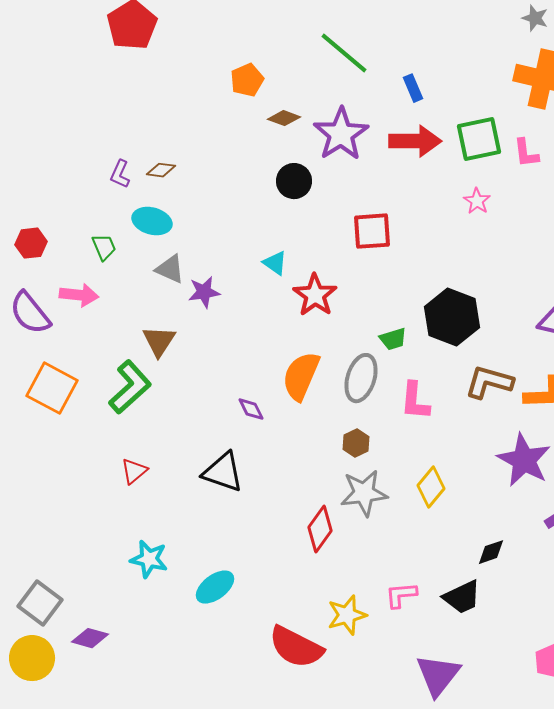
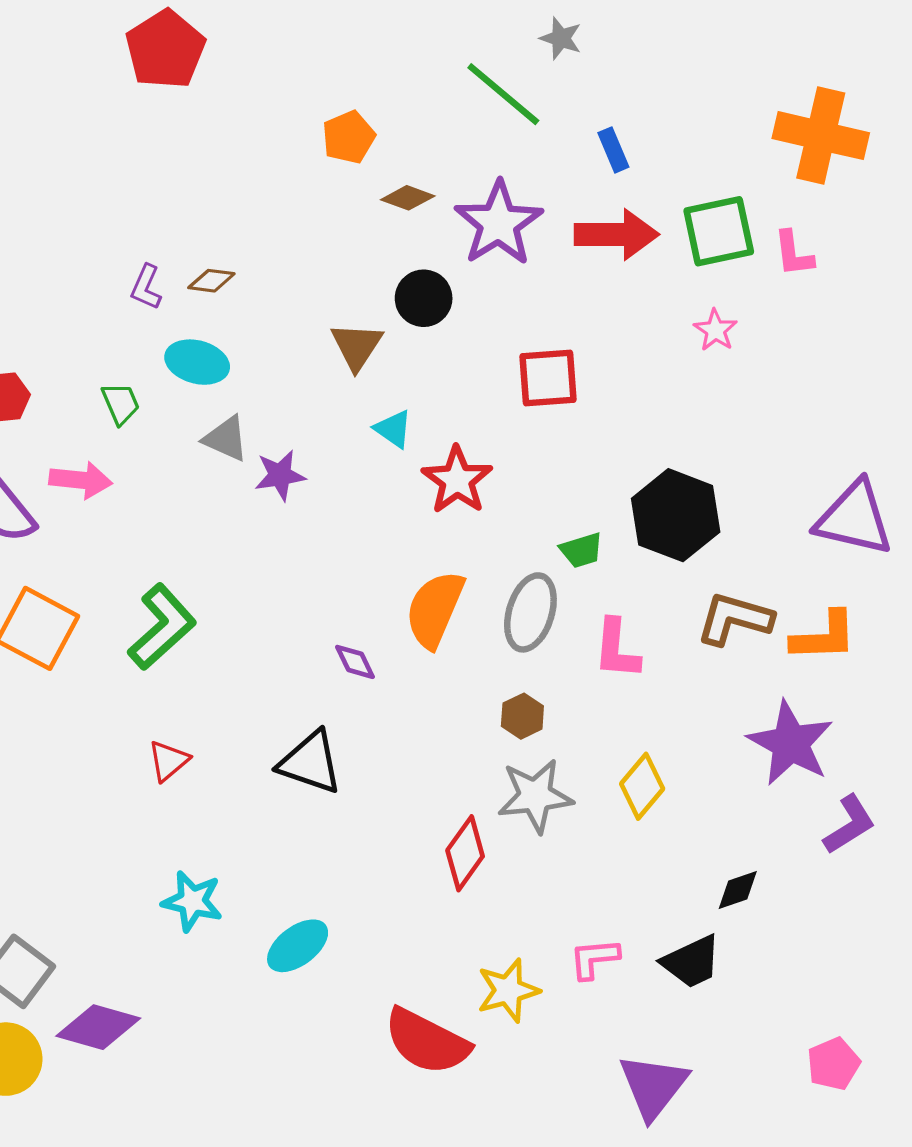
gray star: (535, 18) -> (561, 38), moved
brown triangle: (159, 341) -> (357, 346), moved
purple diamond: (90, 638) -> (98, 1027), size x1.4

